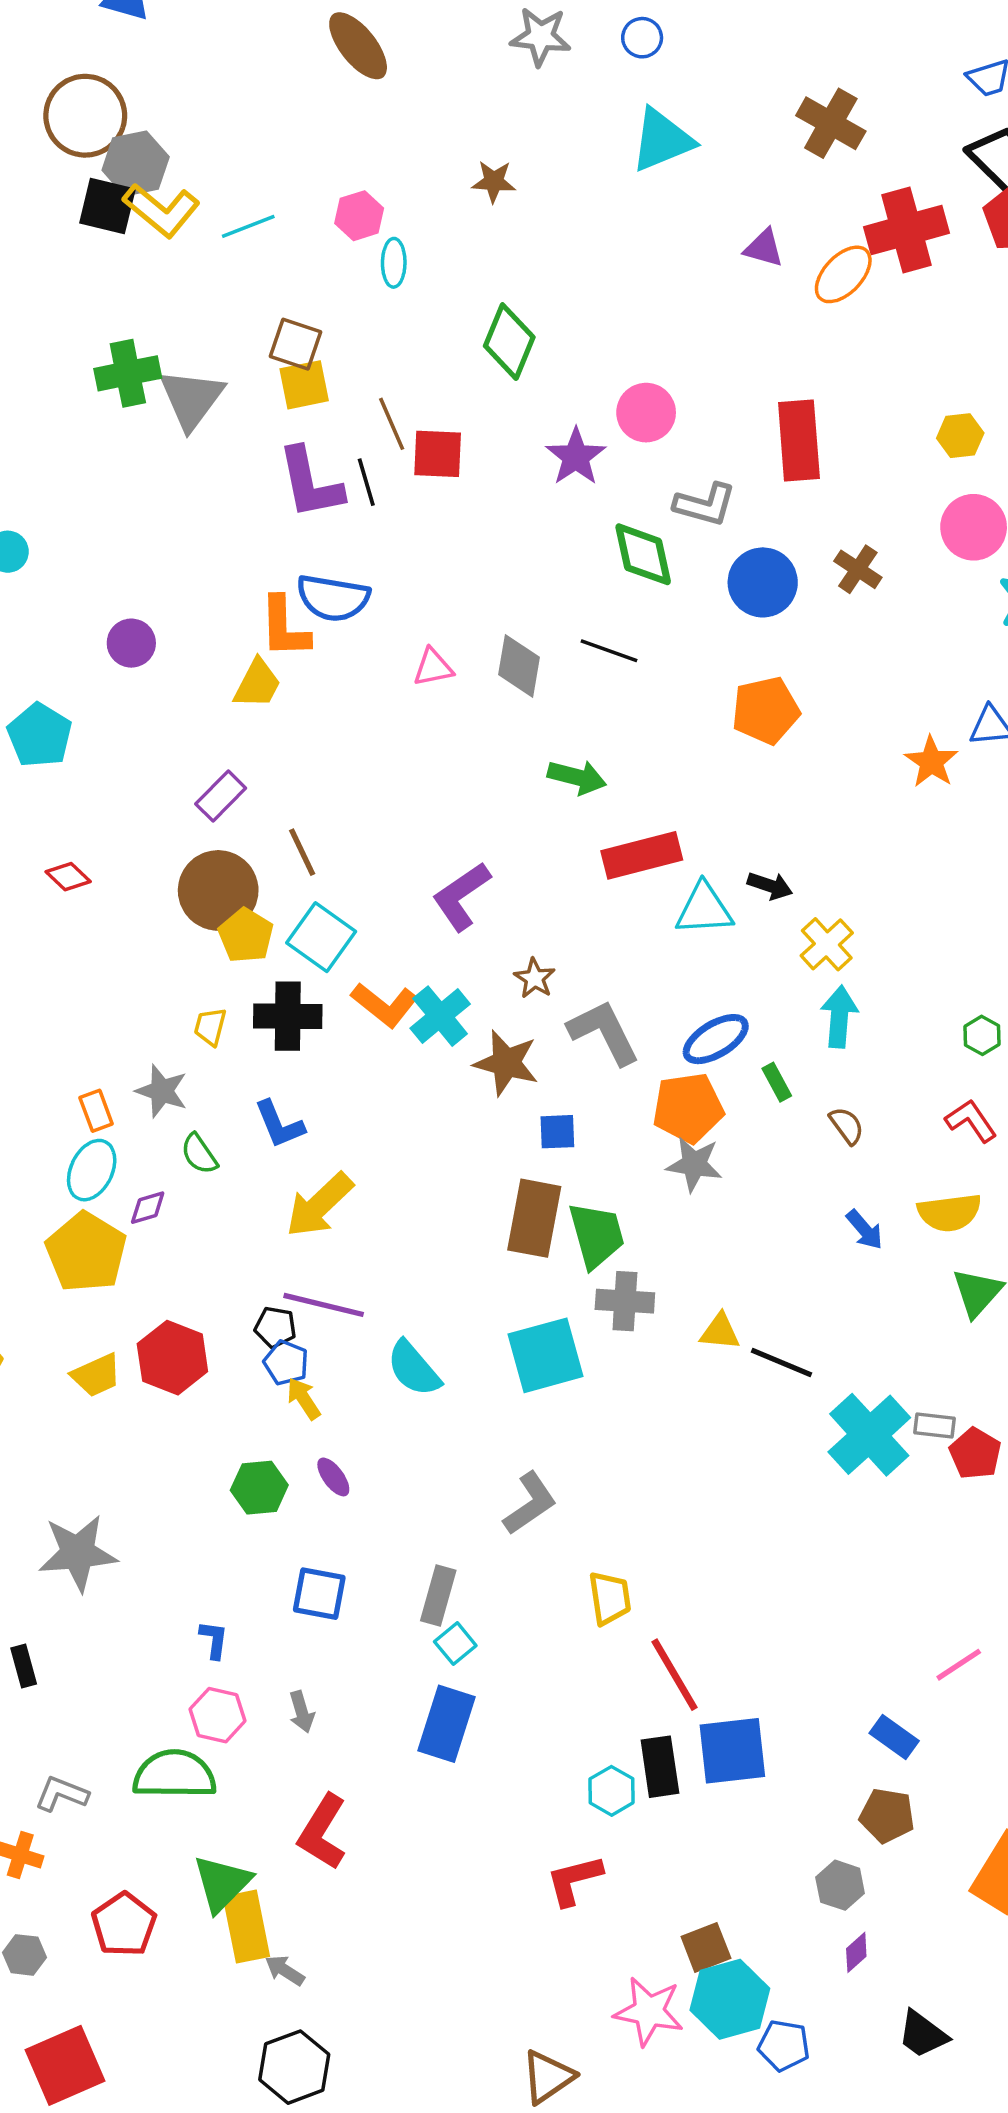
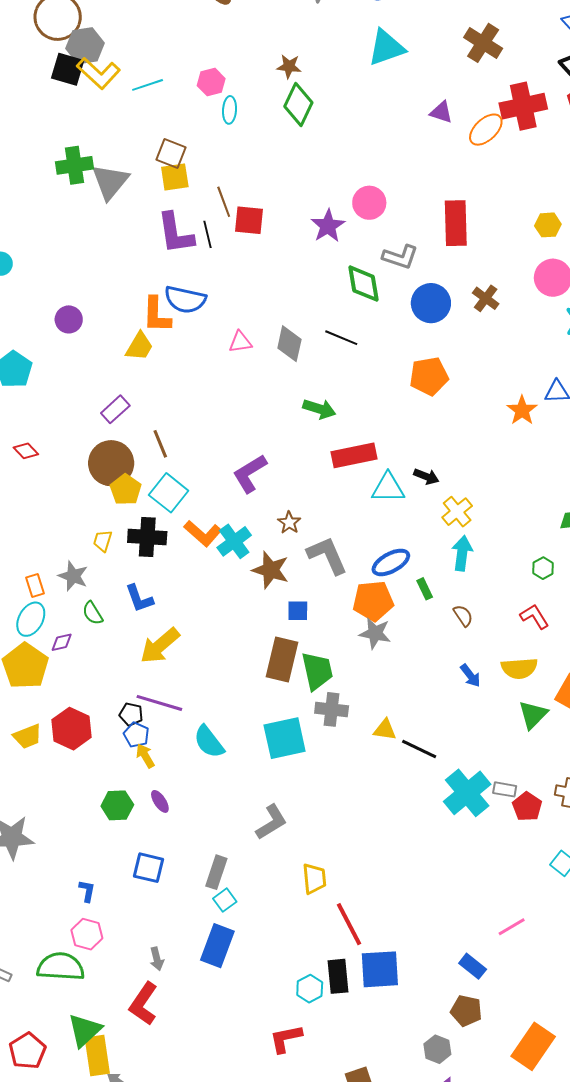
green diamond: (509, 342) -> (298, 104), moved
gray arrow: (302, 1712) -> (157, 959), moved

